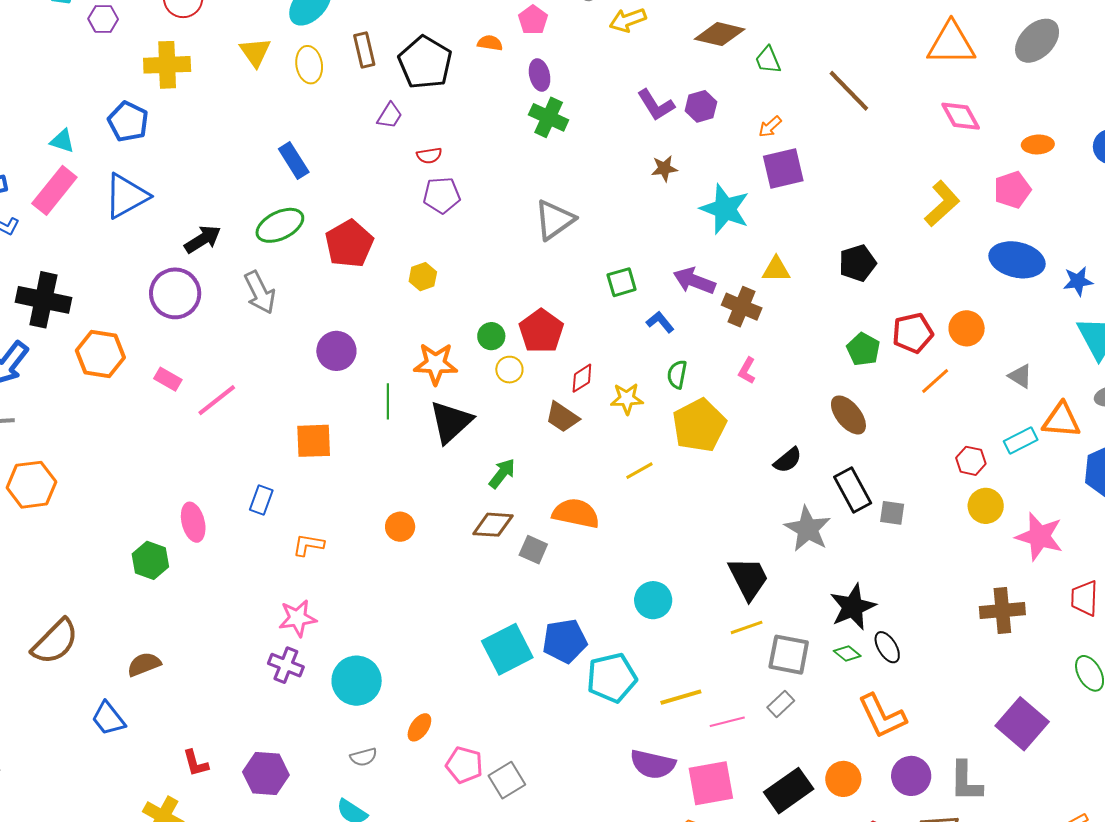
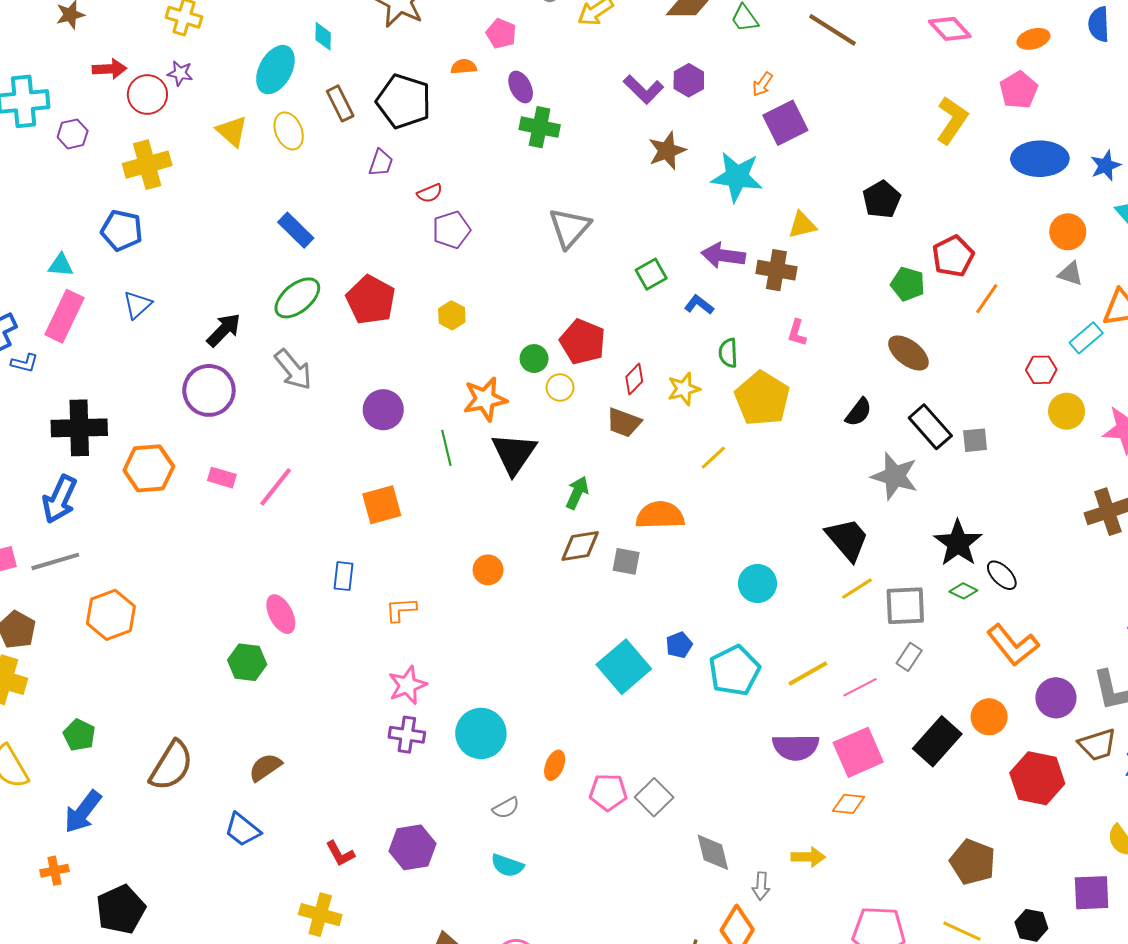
brown star: (664, 168) -> (667, 151), size x1.4
blue triangle: (126, 196) -> (137, 305), size x0.6
orange circle: (967, 328) -> (1068, 232), moved
blue pentagon: (565, 641) -> (679, 645), size x0.6

